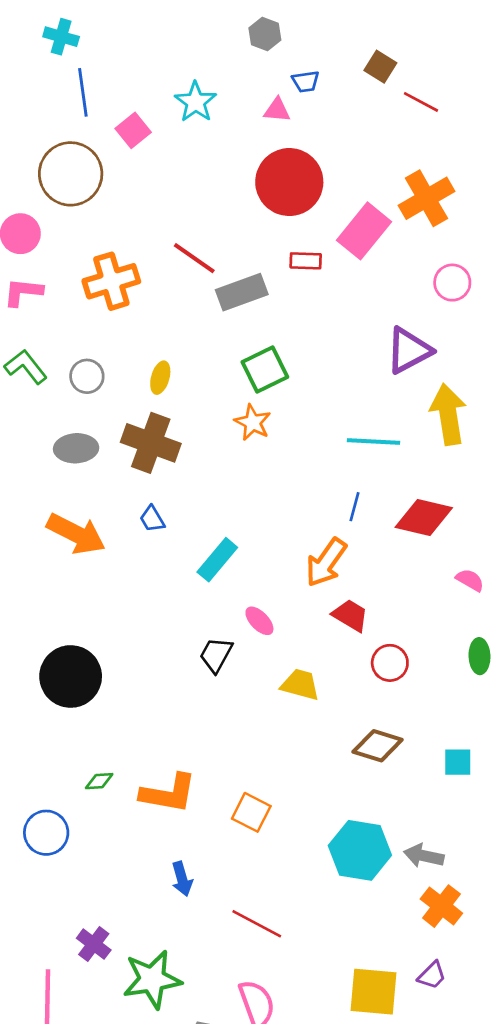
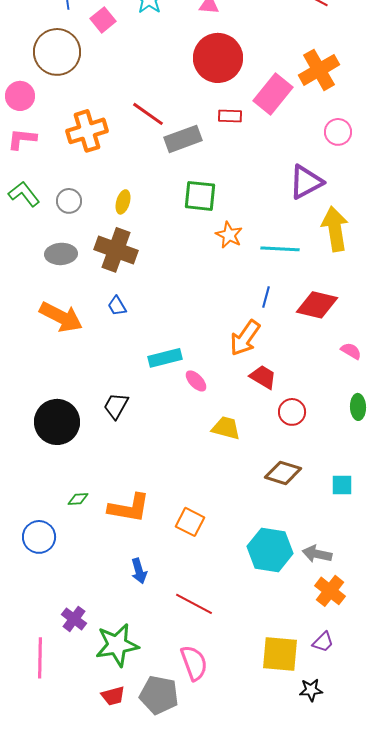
green square: (265, 369) -> (200, 196), turned 32
orange star: (253, 422) -> (229, 235), moved
cyan rectangle: (217, 560) -> (165, 358), moved, turned 36
black trapezoid: (216, 655) -> (116, 406), moved

